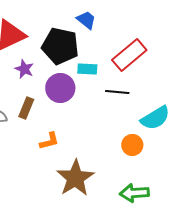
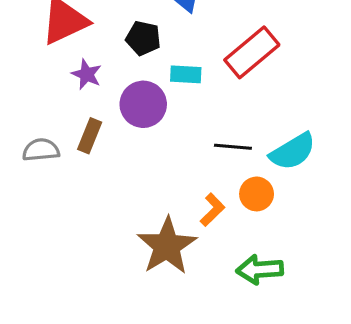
black pentagon: (60, 46) -> (143, 38), size x0.6
black line: (117, 92) -> (233, 147), moved
orange L-shape: (49, 141) -> (212, 210), moved, turned -30

